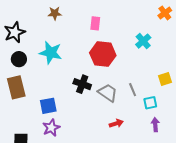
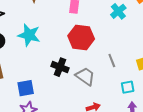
cyan cross: (143, 41) -> (118, 11), moved
gray line: (133, 90) -> (112, 61), moved

